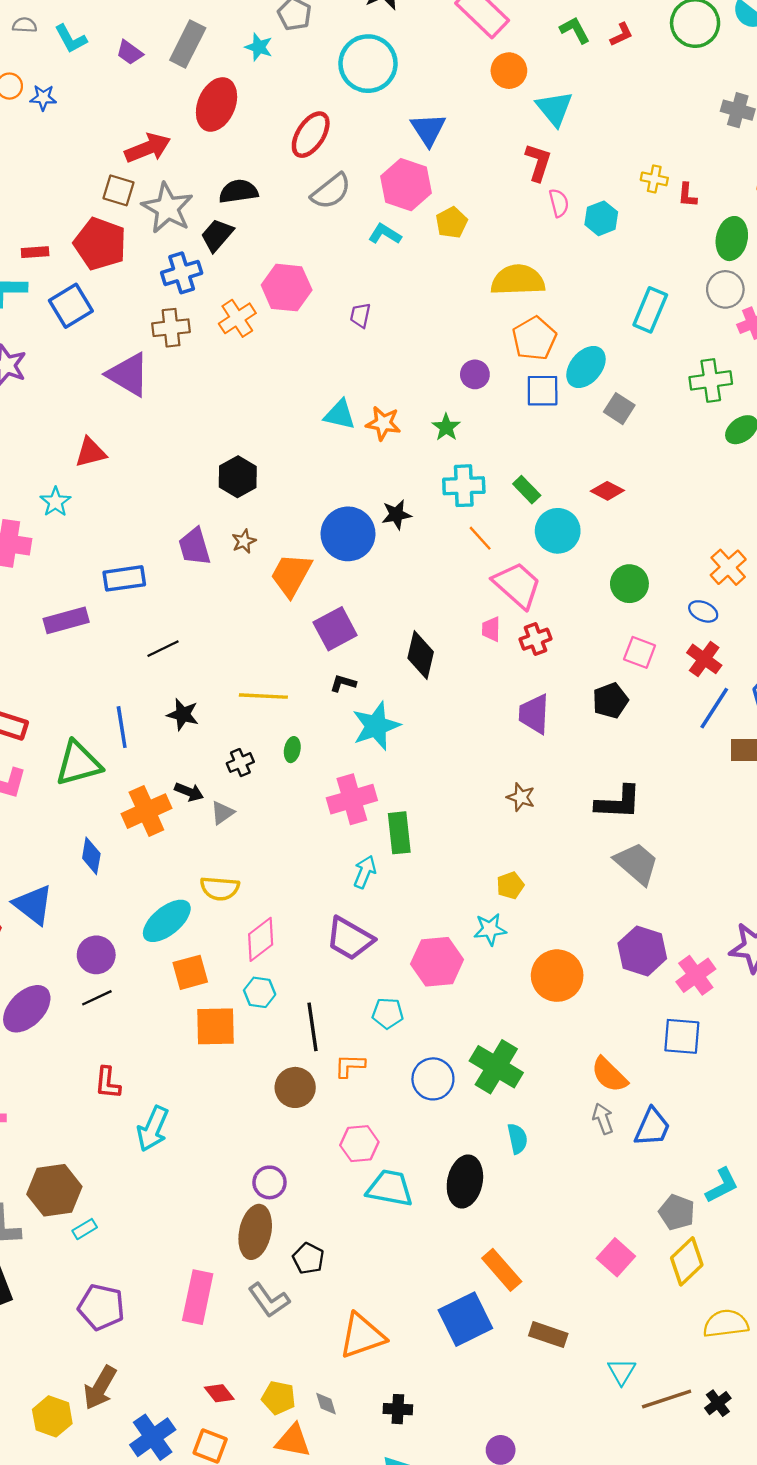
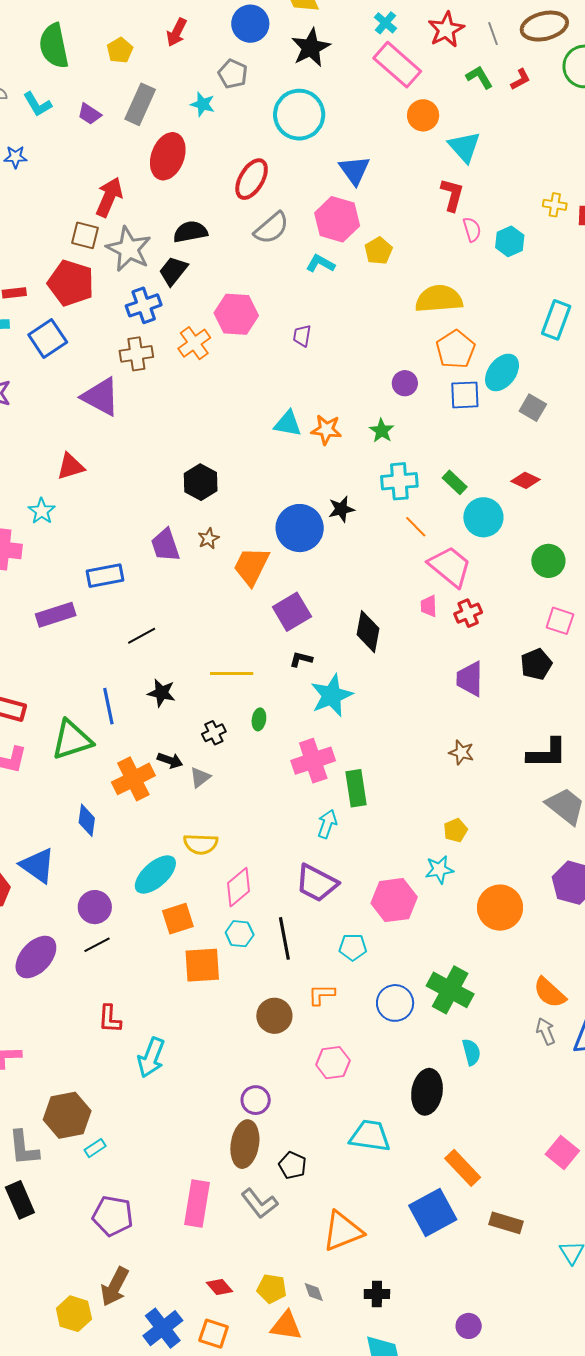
red arrow: (148, 148) -> (109, 197), turned -42
black line: (313, 1027) -> (284, 938), moved
cyan trapezoid: (390, 1188) -> (370, 1136), moved

